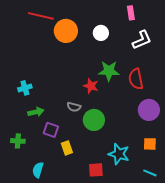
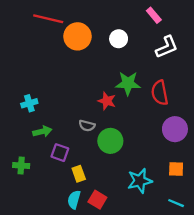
pink rectangle: (131, 13) -> (154, 15), turned -32
cyan star: (119, 154) -> (140, 181), turned -30
cyan semicircle: (38, 170) -> (74, 200), moved
red square: (96, 170) -> (97, 200), moved, turned 35

